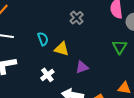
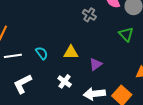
gray cross: (77, 18) -> (89, 15), moved
cyan semicircle: (43, 39) -> (42, 53), moved

